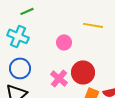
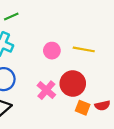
yellow line: (93, 25) -> (84, 49), moved

